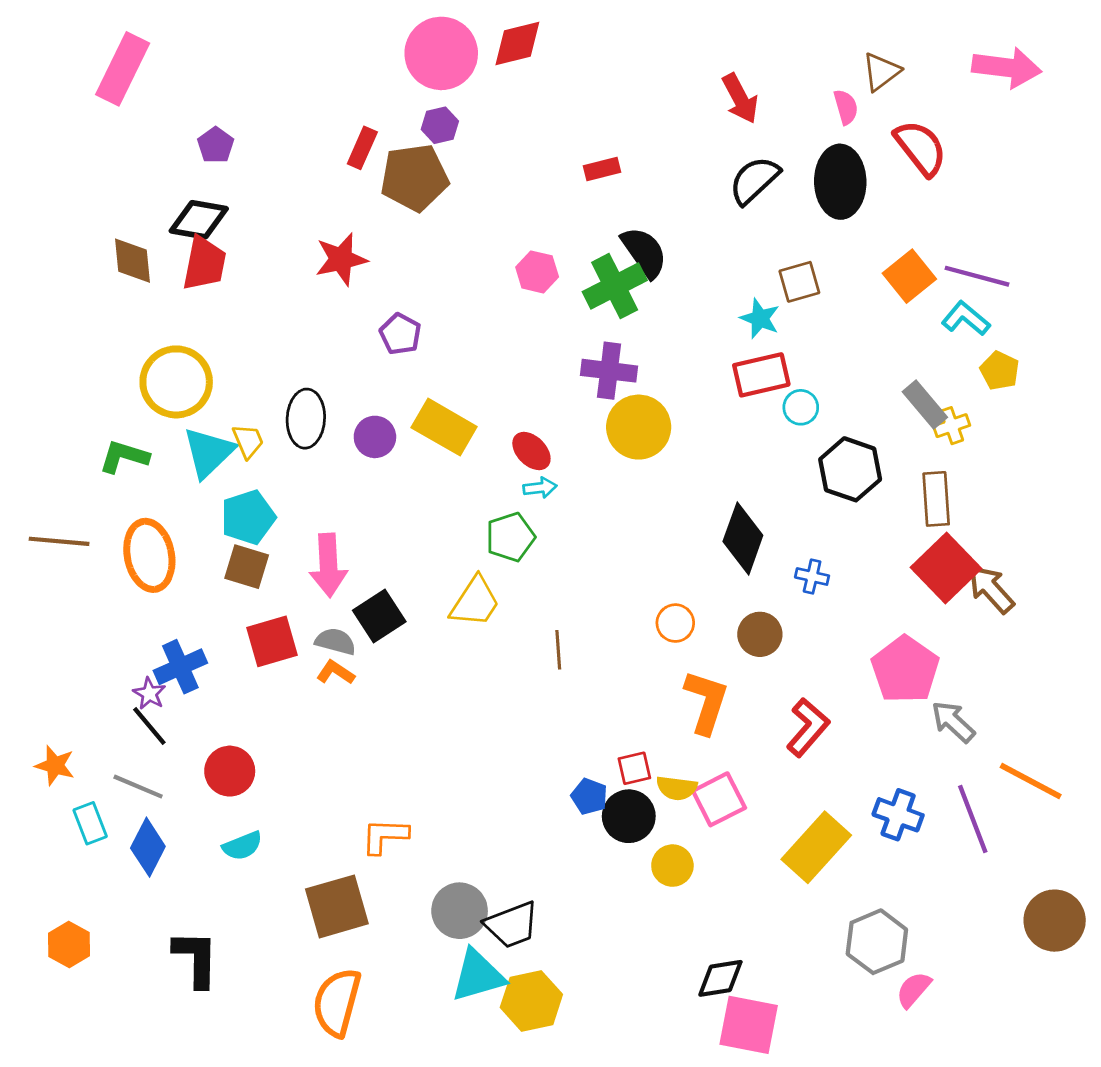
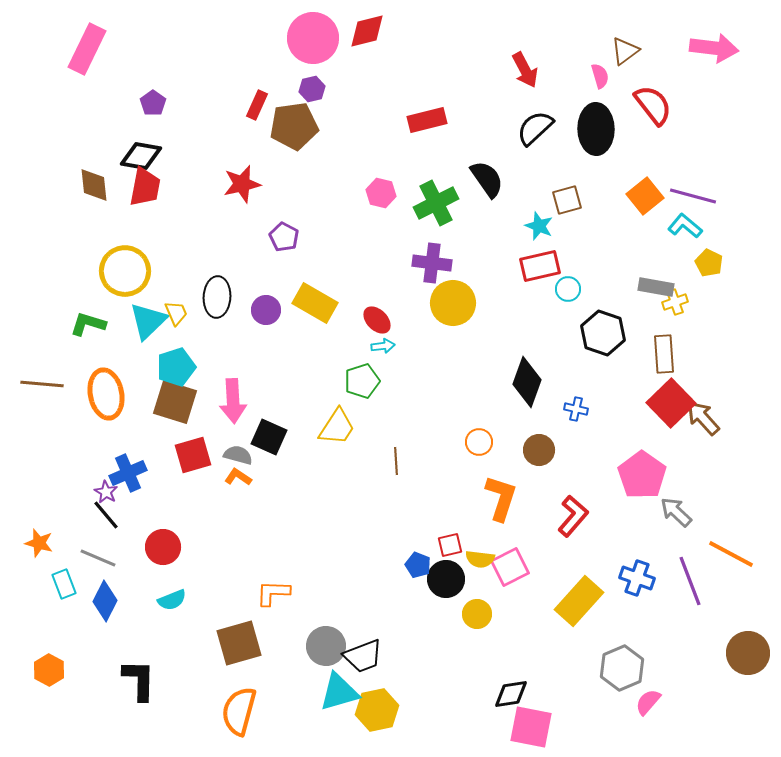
red rectangle: (602, 169) -> (427, 120), size x1.5
black semicircle: (644, 252) -> (487, 179), moved
gray rectangle: (925, 404) -> (656, 287), turned -40
brown square: (247, 567) -> (175, 402), size x1.4
black square: (379, 616) -> (269, 437), turned -33

